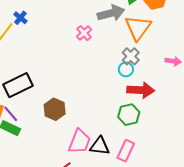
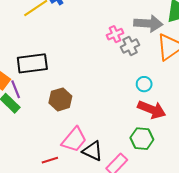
gray cross: (131, 56) -> (130, 46), moved
green hexagon: (129, 115) -> (142, 139), moved

